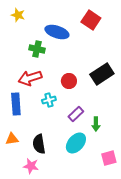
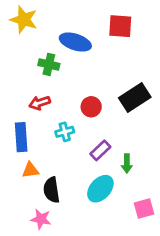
yellow star: (18, 15) -> (24, 20), size x1.5
red square: (91, 20) -> (120, 26), turned -30
red arrow: (30, 78) -> (40, 103), size x0.7
orange triangle: (12, 139) -> (30, 170), moved

